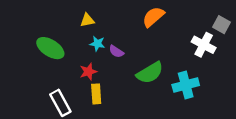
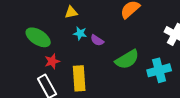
red star: (88, 72) -> (52, 61), moved
yellow rectangle: (96, 94) -> (79, 78), size x1.4

